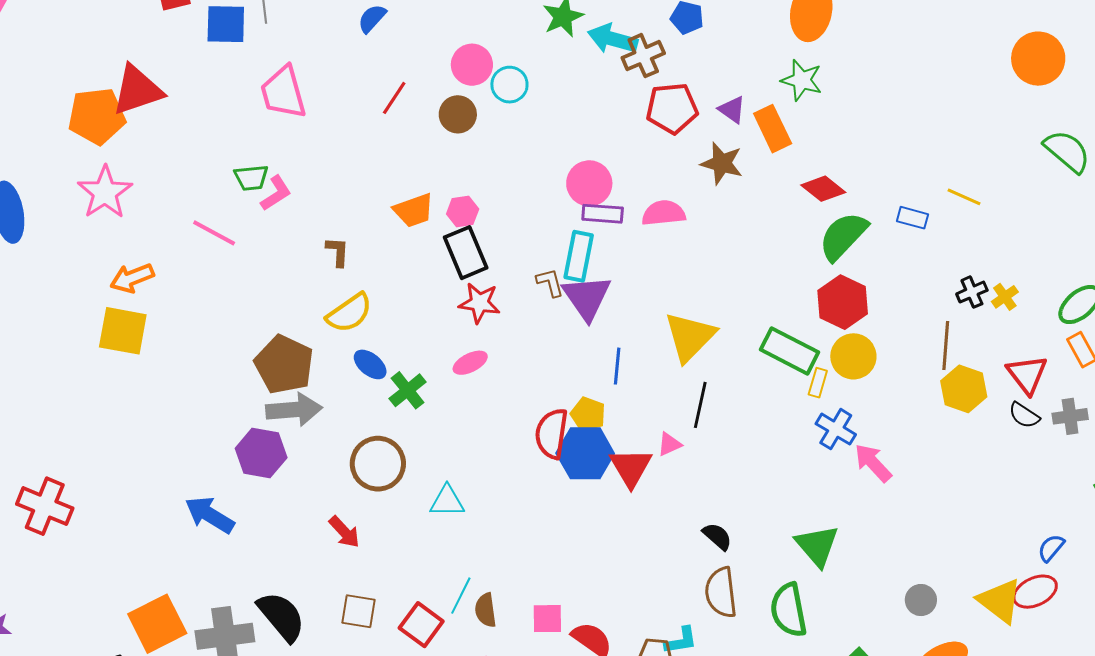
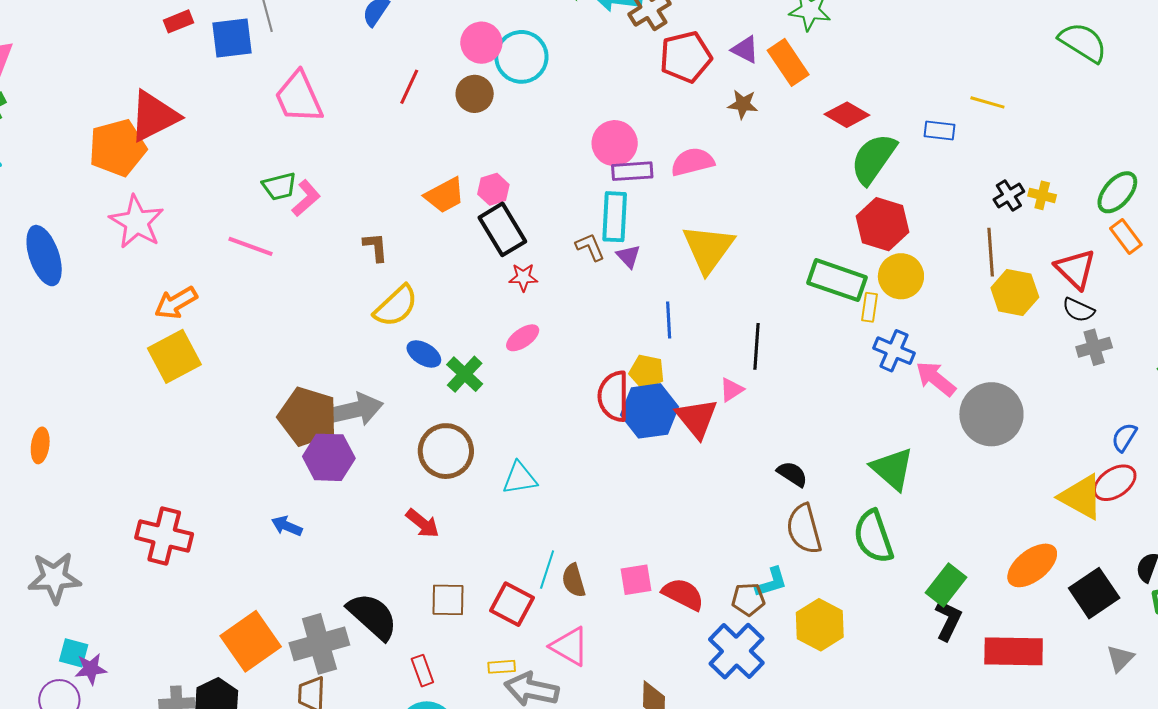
cyan circle: (509, 85) -> (521, 57), size x1.4
brown star: (722, 163) -> (743, 104), size x0.7
purple triangle: (587, 297) -> (629, 256), size x0.5
yellow cross: (1005, 297) -> (1042, 195), turned -32
red star: (480, 303) -> (523, 277), size x0.7
yellow square: (123, 331) -> (174, 356), turned -30
yellow triangle: (690, 337) -> (708, 249), moved
brown pentagon: (284, 364) -> (308, 417), moved
gray cross: (1070, 416) -> (1094, 347), moved
red cross: (45, 506) -> (164, 536), moved
blue arrow: (210, 515) -> (287, 526), size x0.6
gray circle: (921, 600) -> (991, 414), moved, size x2.0

